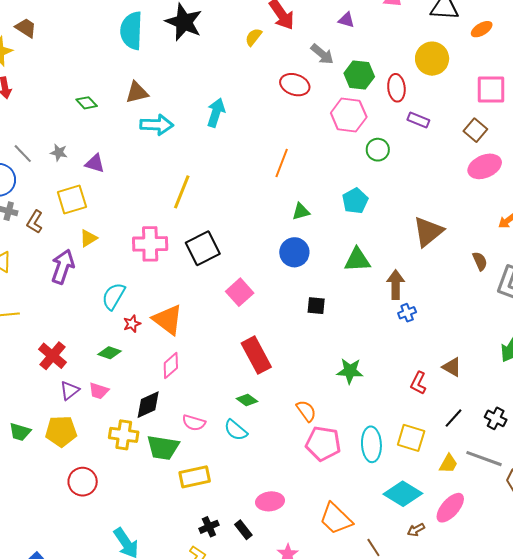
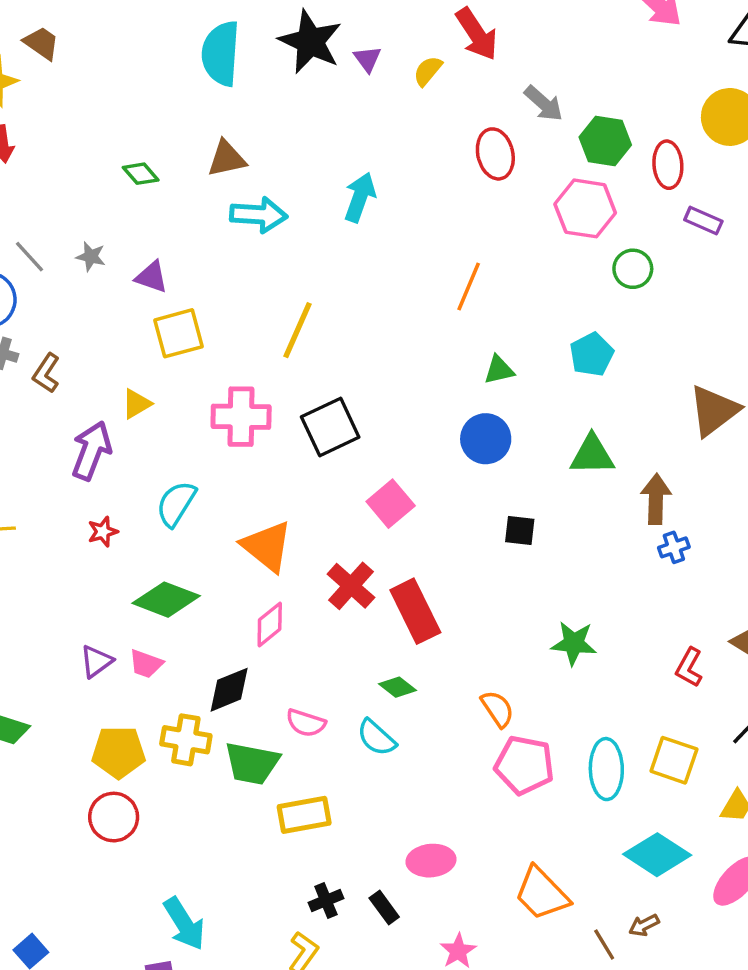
purple triangle: (346, 20) -> (367, 59), moved, turned 36
red ellipse: (295, 85) -> (495, 154), turned 56
yellow square: (72, 199) -> (179, 333), moved
red star: (132, 324) -> (103, 532), moved
green diamond: (109, 353) -> (166, 600), size x1.6
red cross: (52, 356) -> (351, 586), moved
yellow pentagon: (61, 431) -> (118, 752), moved
brown arrow: (416, 530) -> (644, 925), moved

